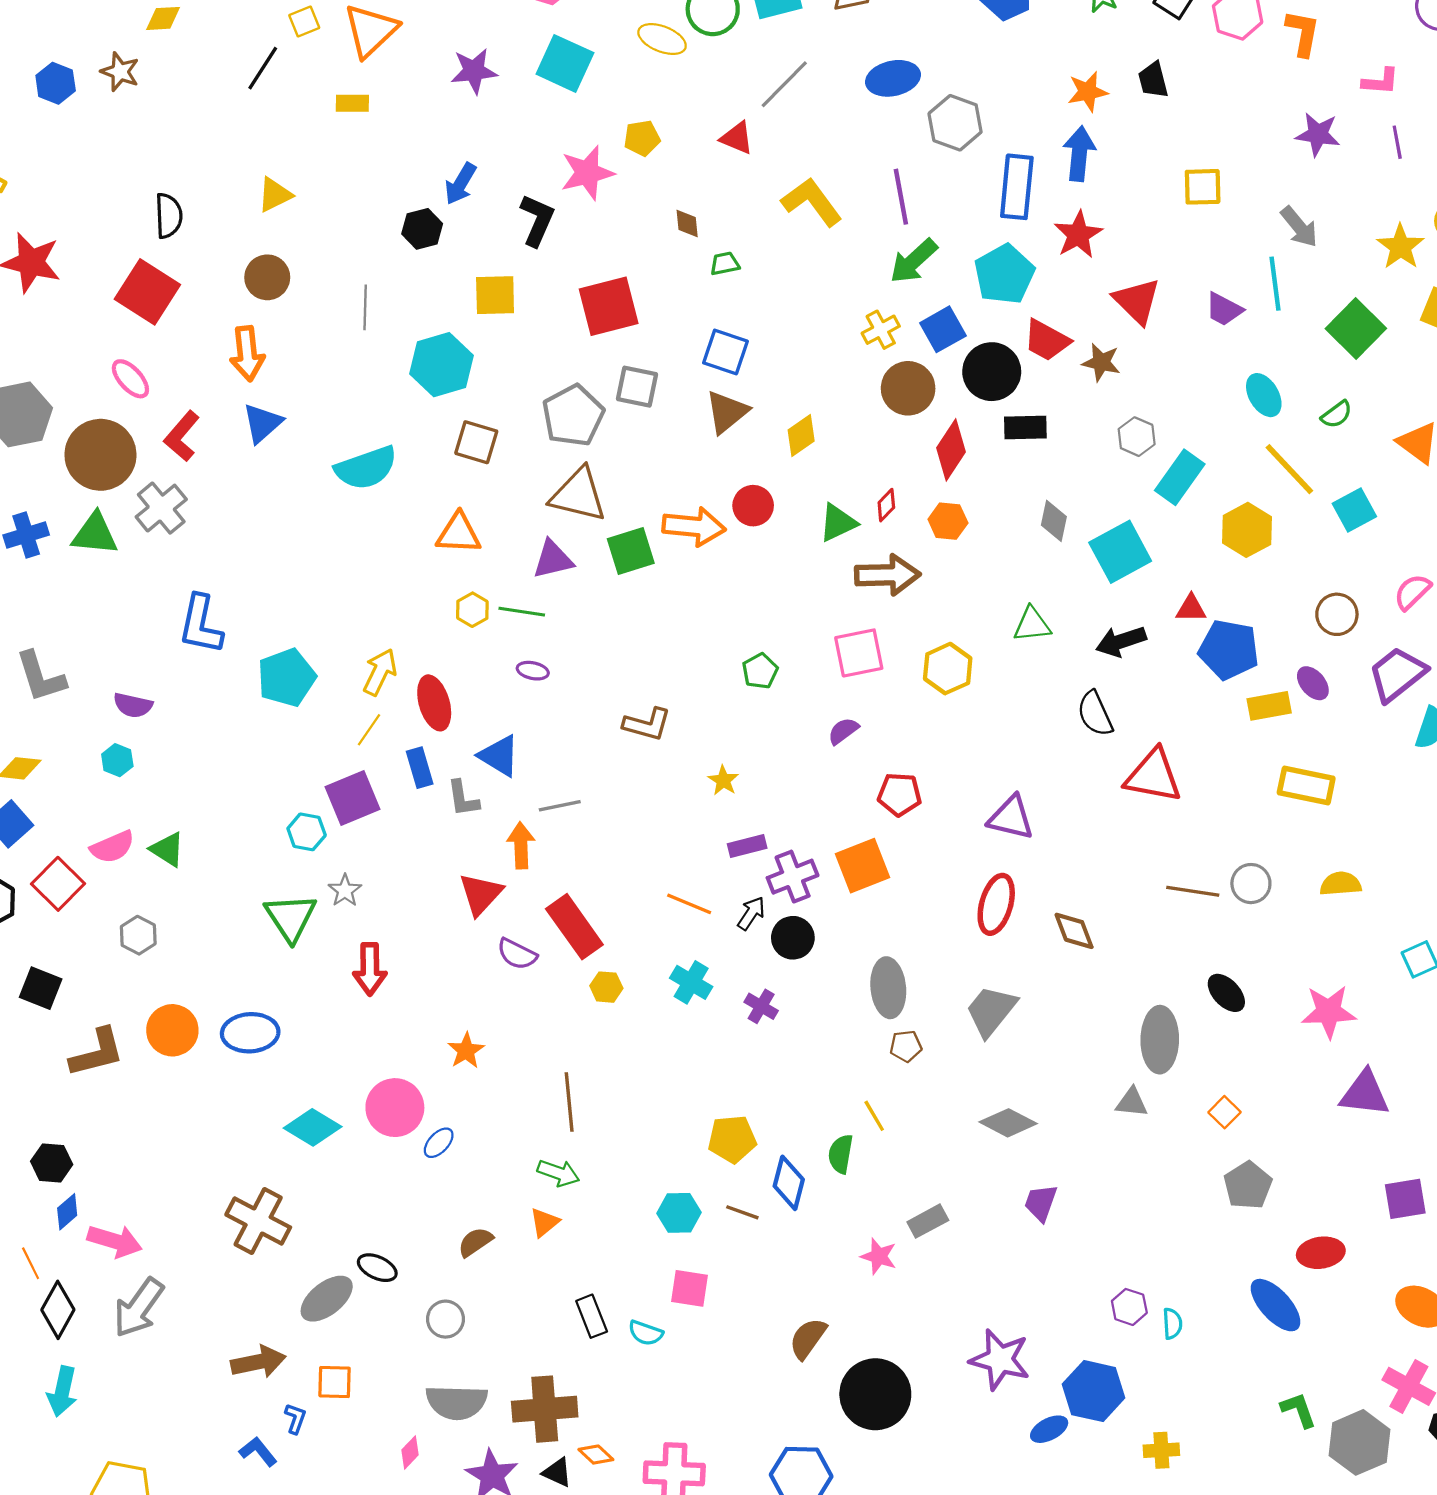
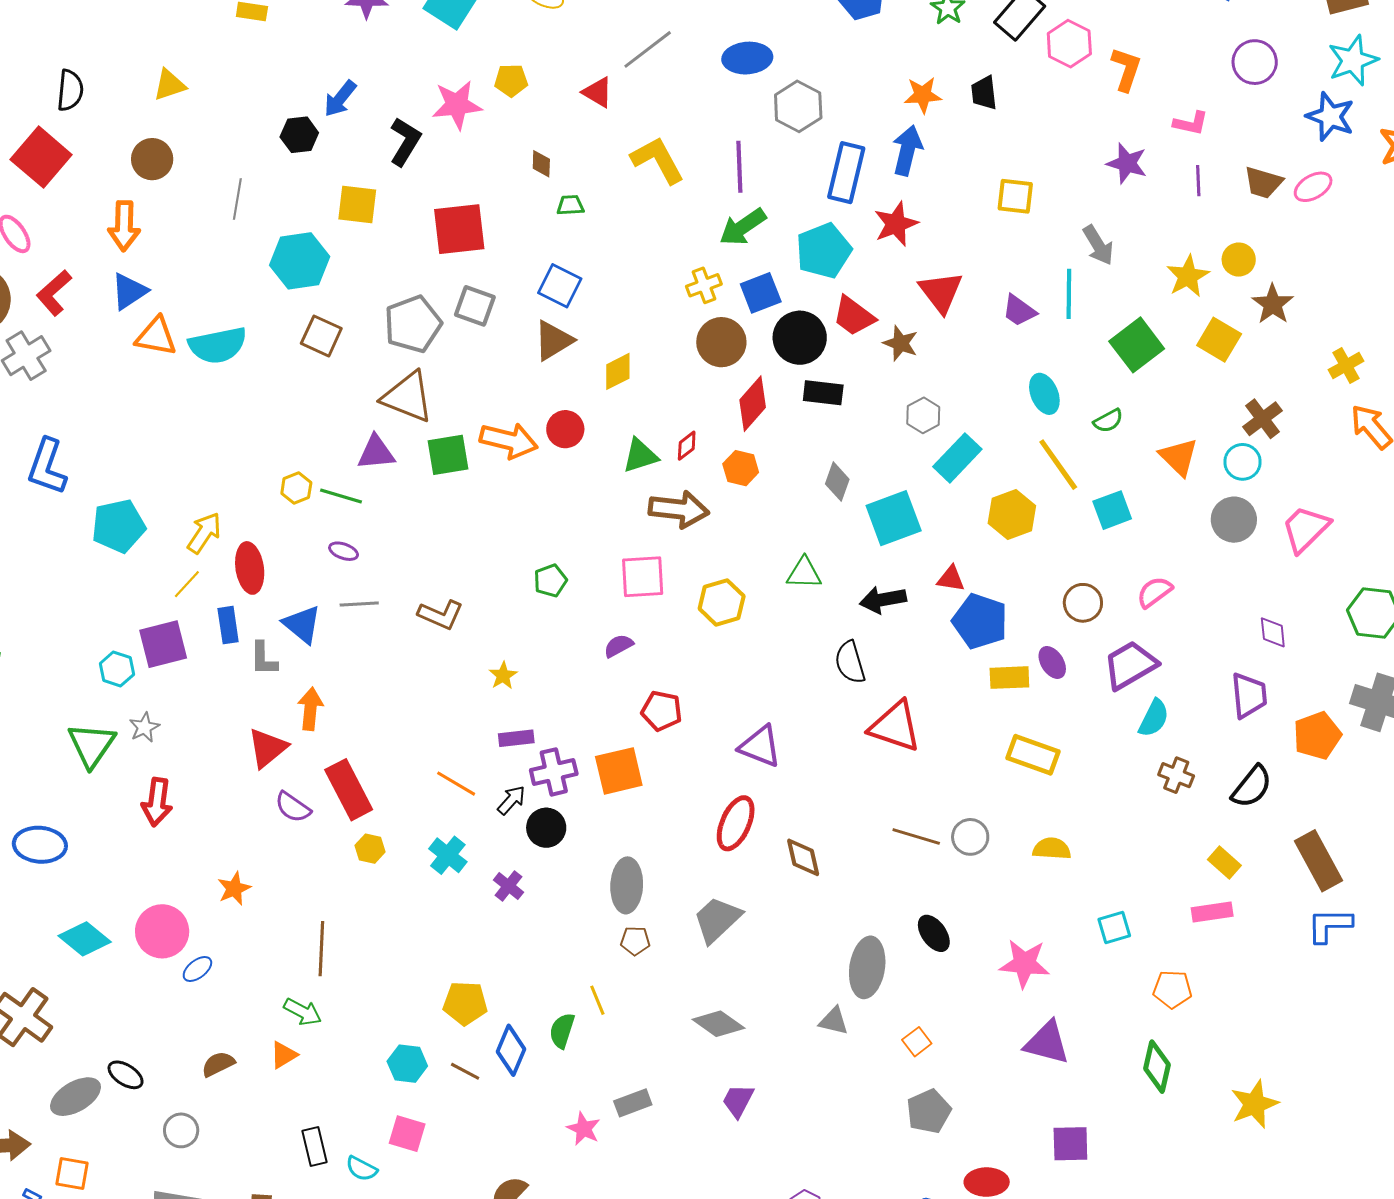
orange triangle: (459, 533) -> (156, 336), moved
gray line: (560, 806) -> (359, 604), moved

